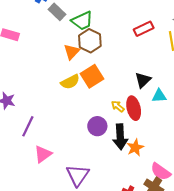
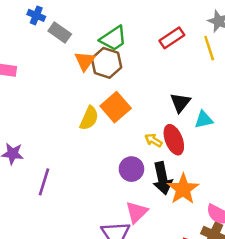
green trapezoid: (82, 21) -> (113, 38), moved
orange triangle: (72, 52) -> (85, 61), moved
yellow semicircle: (70, 82) -> (89, 118), turned -30
orange star: (135, 148) -> (183, 189), size x1.4
pink triangle: (43, 154) -> (137, 212), moved

